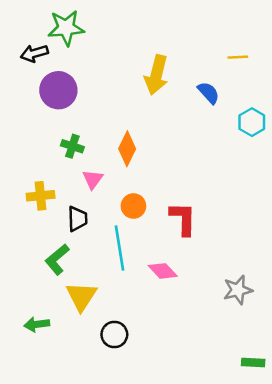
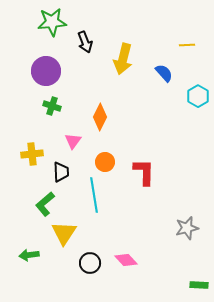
black arrow: (34, 53) -> (85, 42), moved, turned -95
green cross: (72, 146) -> (52, 106), moved
pink diamond: (163, 271) -> (126, 260), moved

